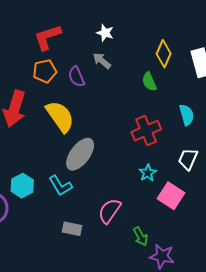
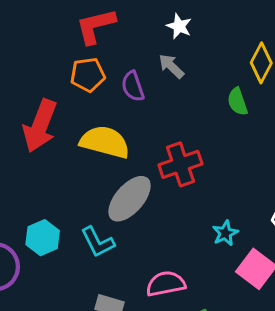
yellow semicircle: (60, 116) -> (105, 142), turned -44
red cross: (146, 131) -> (180, 164), moved
pink semicircle: (110, 211) -> (166, 284), turned 40

